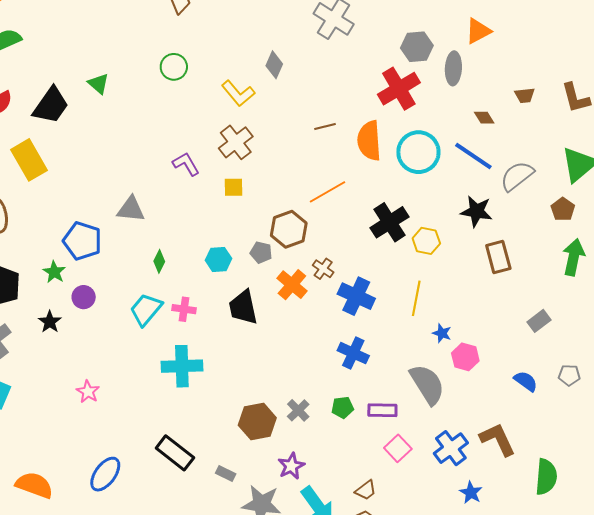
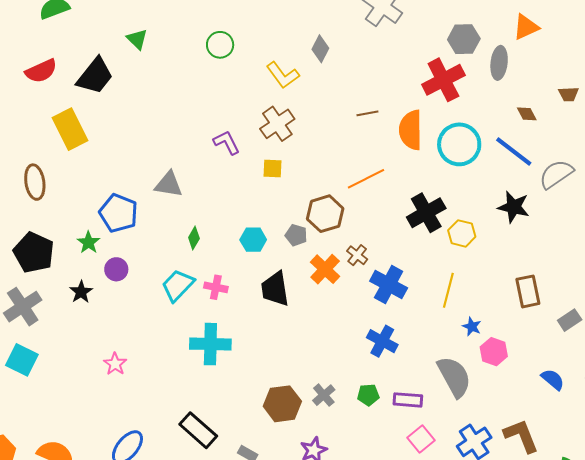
green triangle: (98, 84) -> (137, 39), moved
brown rectangle: (498, 257) -> (528, 291), moved

